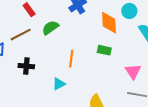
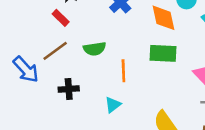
green semicircle: (50, 28) -> (95, 49), moved, turned -144
green rectangle: (104, 50) -> (163, 53), size x1.5

